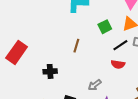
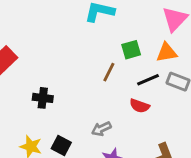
brown line: (76, 46) -> (109, 72), moved

